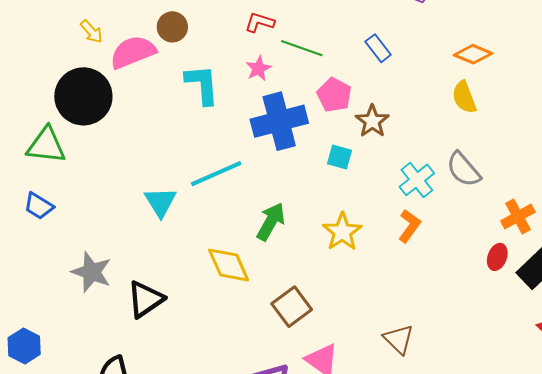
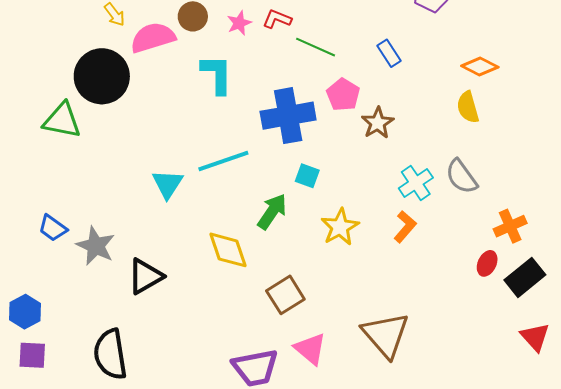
pink star: (259, 69) -> (239, 23), moved
cyan square: (339, 157) -> (307, 176), moved
blue trapezoid: (39, 206) -> (53, 228), moved
brown triangle: (399, 339) -> (386, 335), size x1.6

